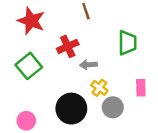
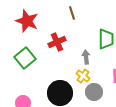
gray arrow: (88, 65) -> (86, 57), moved, turned 88

